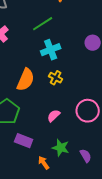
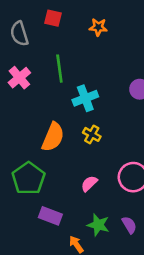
green line: (43, 24) -> (59, 69), moved, turned -65
purple semicircle: (86, 156) -> (129, 225), moved

